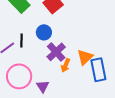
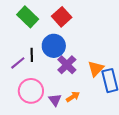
blue circle: (44, 32) -> (54, 46), size x1.5
orange arrow: (66, 65) -> (73, 97), moved, turned -144

